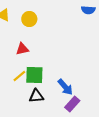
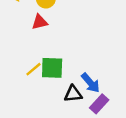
red triangle: (22, 49) -> (40, 22), moved
black triangle: (36, 96) -> (73, 94), moved

